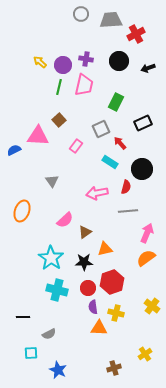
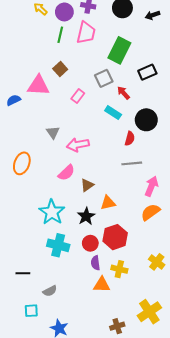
green rectangle: (116, 102) -> (119, 50), size x1.4
pink arrow: (97, 193) -> (78, 145), moved
black star: (84, 262) -> (86, 216), turned -30
yellow cross: (145, 354) -> (149, 312), size x1.6

